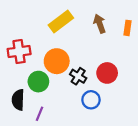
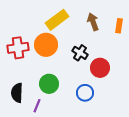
orange circle: (57, 61) -> (46, 45), moved
black cross: (78, 76) -> (80, 53), moved
green circle: (38, 82) -> (49, 84), moved

